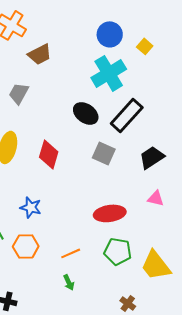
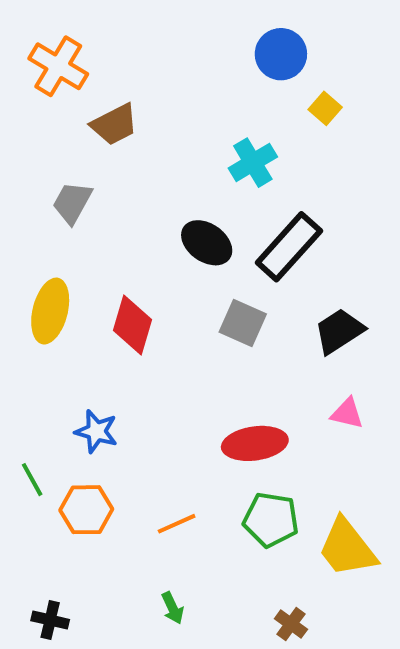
blue circle: (110, 34) -> (281, 54), moved
cyan cross: (109, 73) -> (253, 163), size x0.7
green arrow: (69, 282) -> (173, 608), moved

